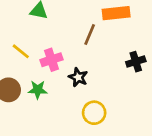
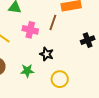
pink cross: (51, 60) -> (30, 30), moved, turned 35
green star: (38, 90) -> (27, 71), moved

